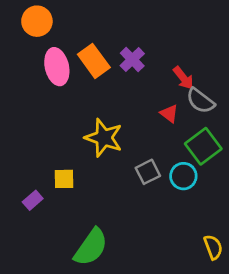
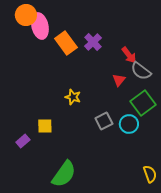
pink ellipse: (57, 67) -> (40, 26), moved
red triangle: (169, 114) -> (119, 80), turned 32
yellow star: (104, 138) -> (73, 97), size x0.6

